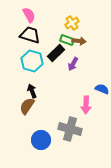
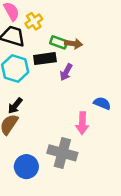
yellow cross: (72, 23) -> (34, 21), moved
black rectangle: (56, 53) -> (45, 59), turned 36
black arrow: (32, 91) -> (15, 106), turned -120

